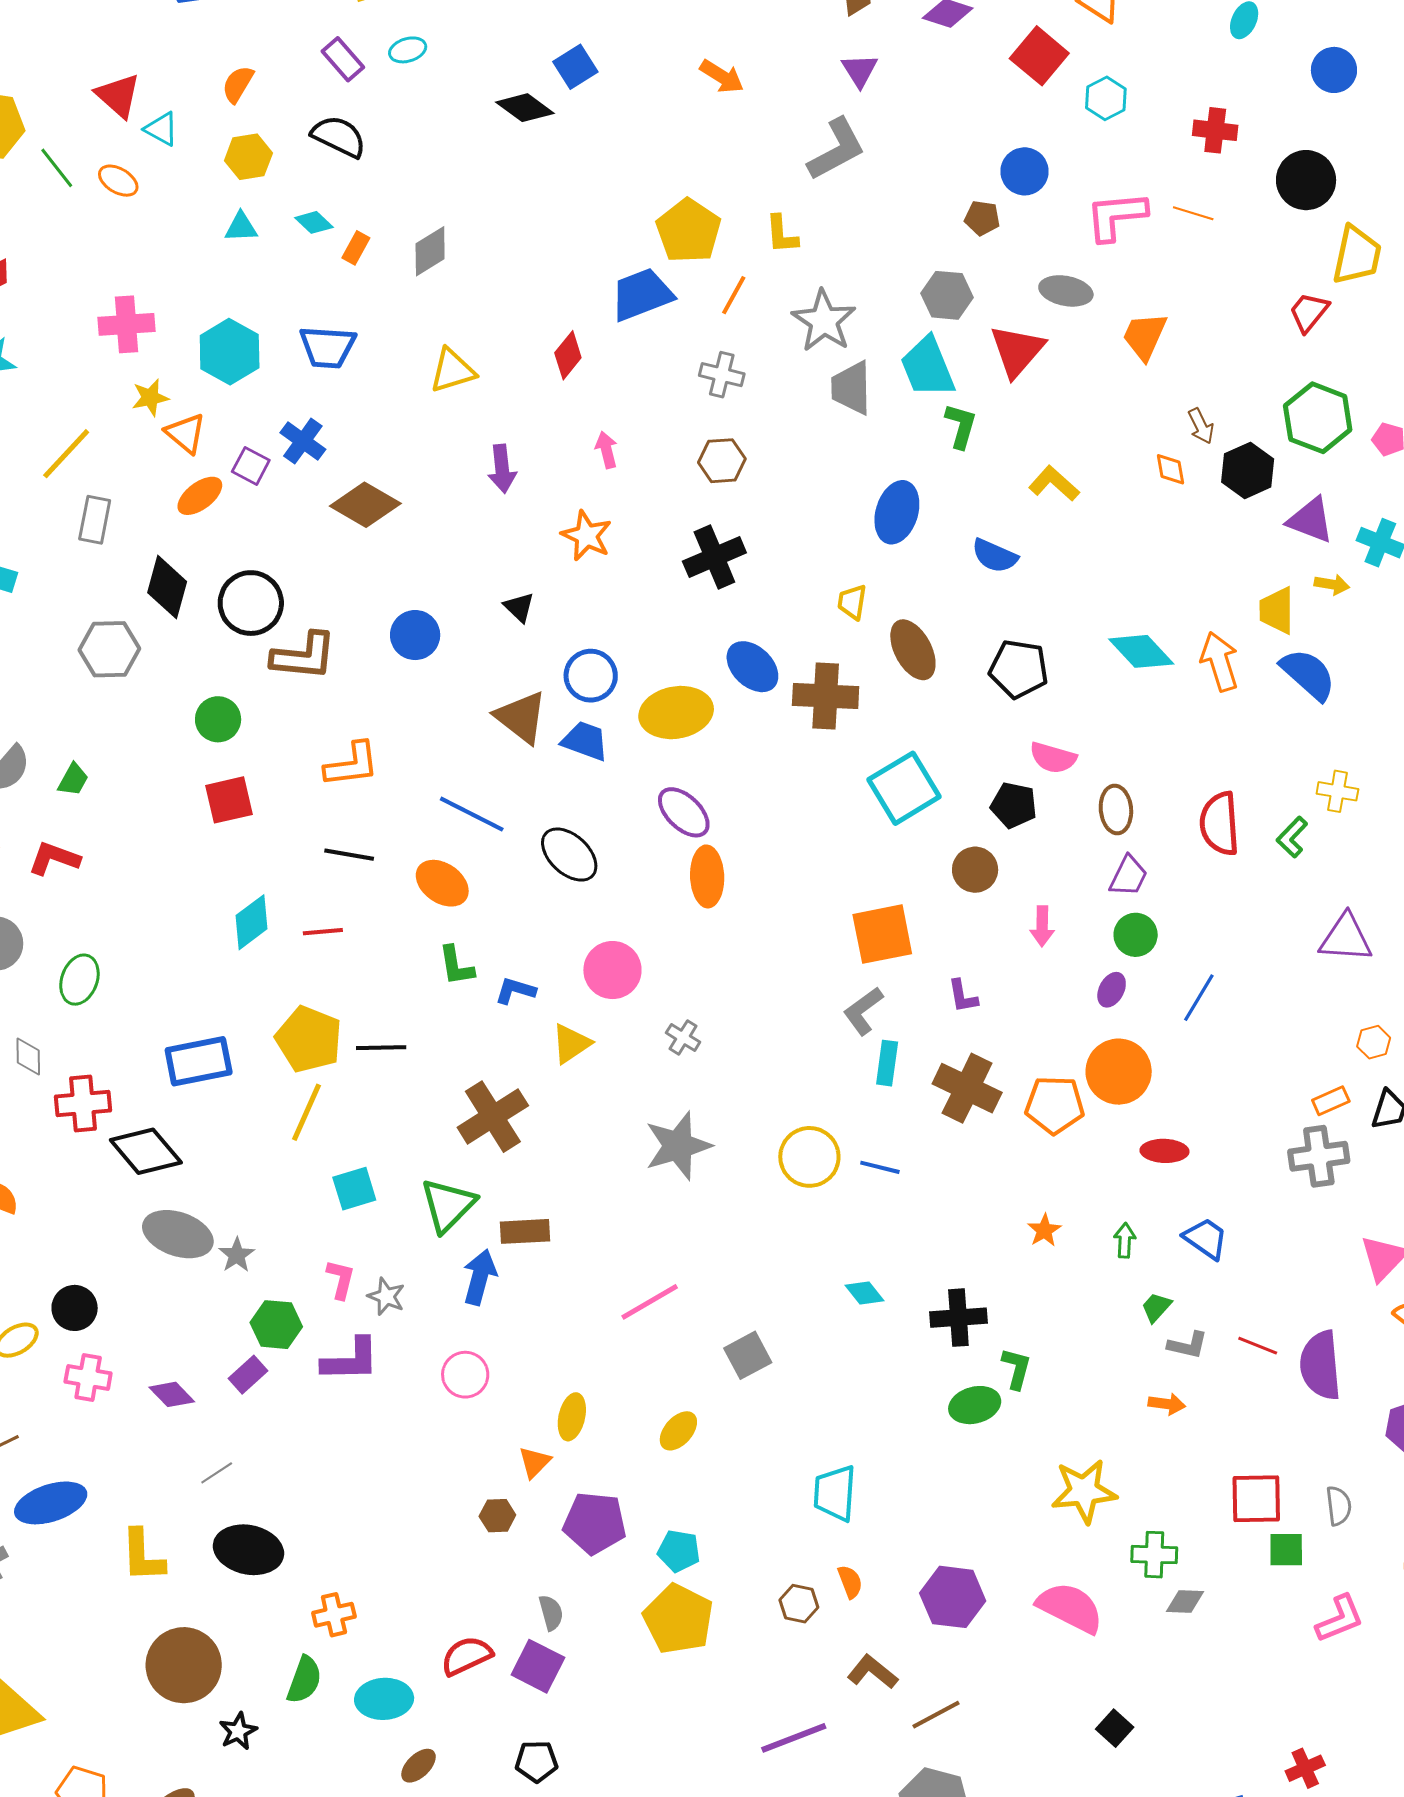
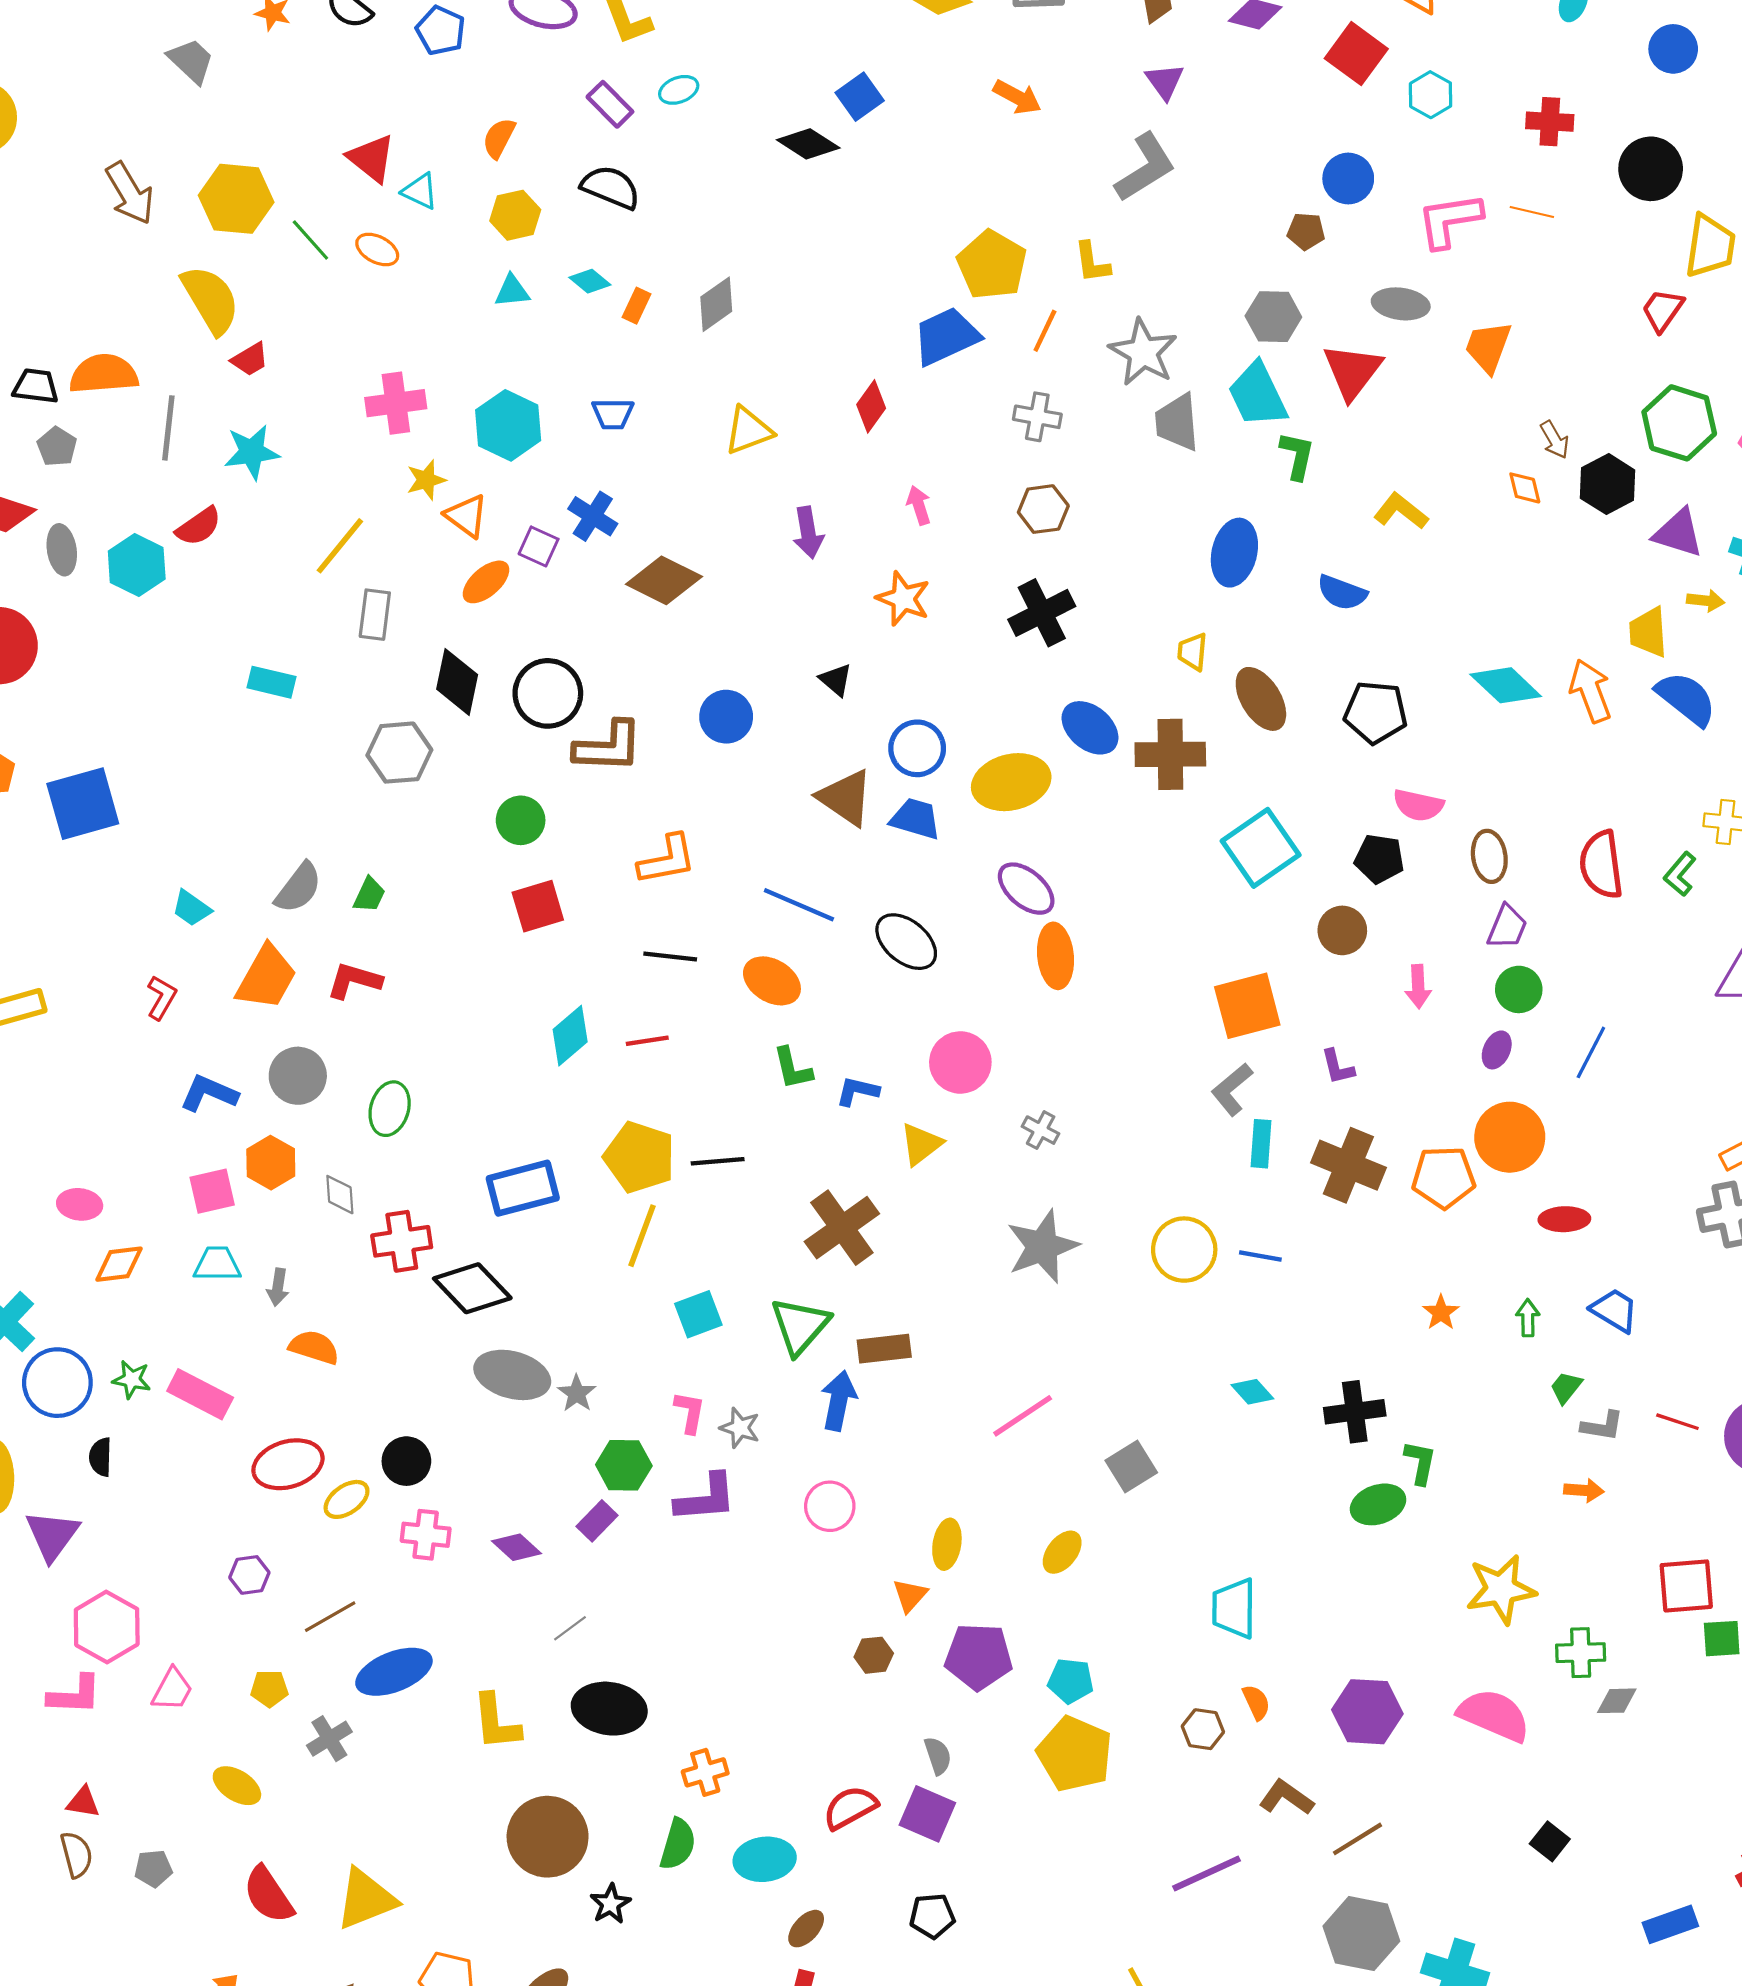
blue trapezoid: (327, 347) -> (613, 414), size x0.7

